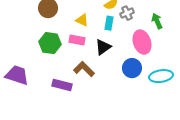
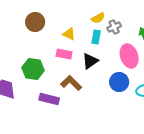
green hexagon: (50, 43) -> (33, 69), moved

